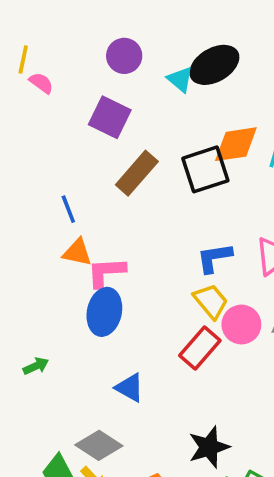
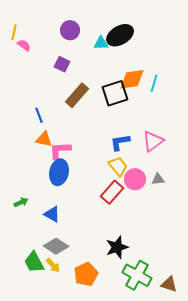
cyan triangle: (180, 79) -> (101, 43), turned -42
purple square: (110, 117) -> (62, 64), size x0.7
blue triangle: (130, 388) -> (52, 214), moved

